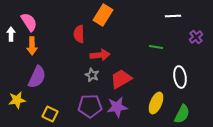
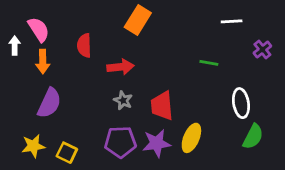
red semicircle: (79, 34) -> (84, 45), moved
red arrow: (100, 55) -> (120, 67), moved
red trapezoid: (121, 79) -> (162, 106), turned -65
yellow star: (17, 100) -> (33, 146), moved
yellow ellipse: (156, 103) -> (191, 138), moved
green semicircle: (182, 114) -> (253, 137), moved

